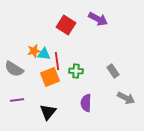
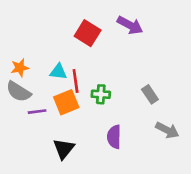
orange star: (34, 51) -> (20, 68), moved
purple line: (17, 100) -> (37, 112), moved

